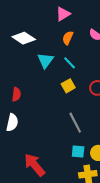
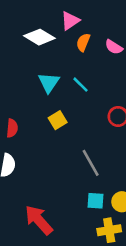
white diamond: (24, 38) -> (39, 37), moved
orange semicircle: (68, 38) -> (83, 42), moved
yellow square: (68, 86) -> (58, 120), moved

